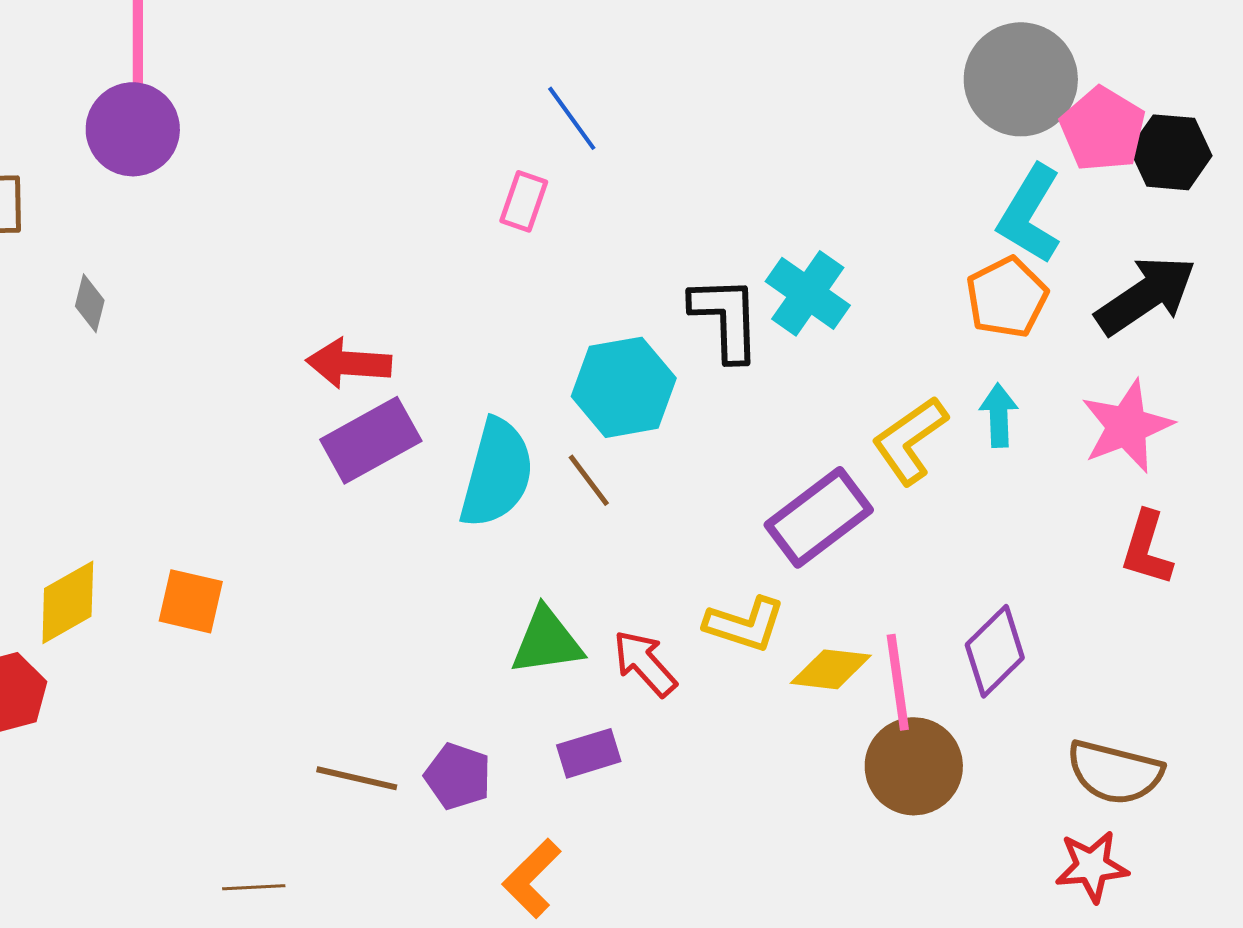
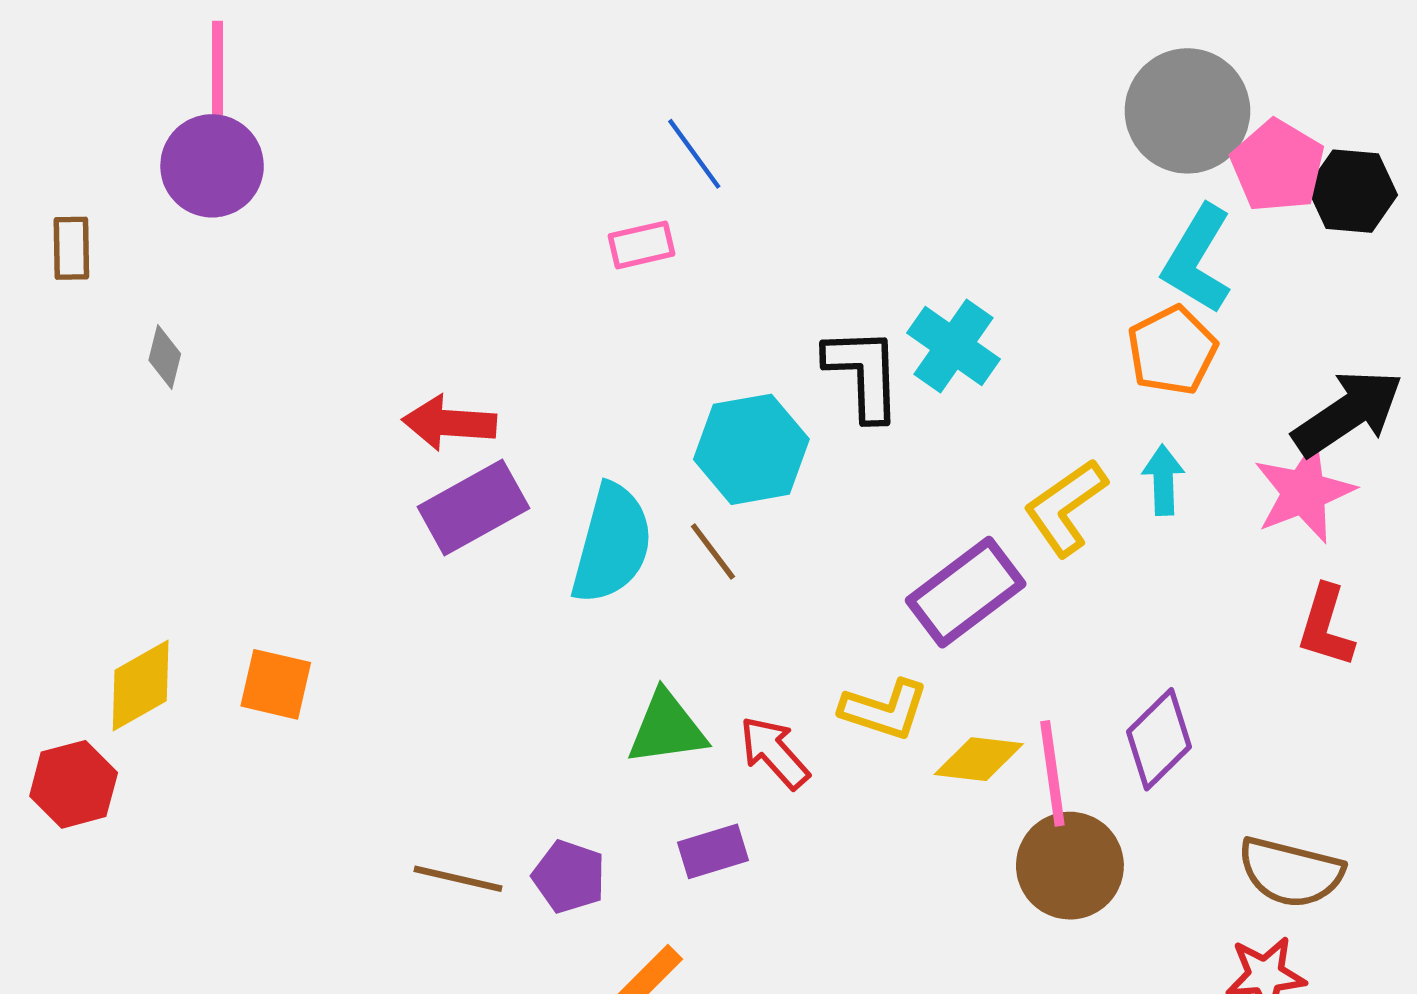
pink rectangle: (524, 201) -> (642, 245), turned 58
black arrow: (1146, 295) -> (1348, 413), moved

